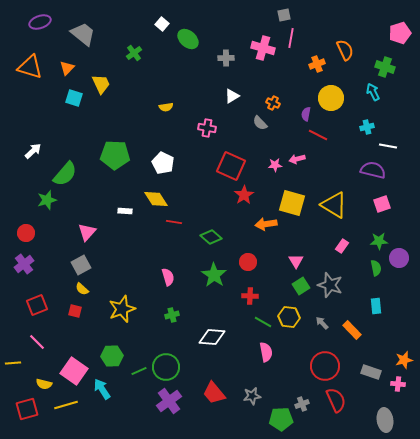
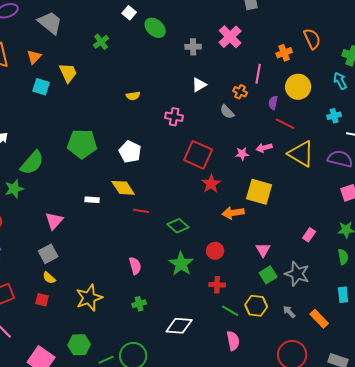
pink line: (291, 38) -> (258, 74), moved
pink cross: (263, 48) -> (230, 37), turned 30
yellow triangle: (334, 205) -> (301, 154), moved

